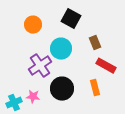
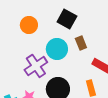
brown rectangle: (95, 43) -> (81, 43), moved

